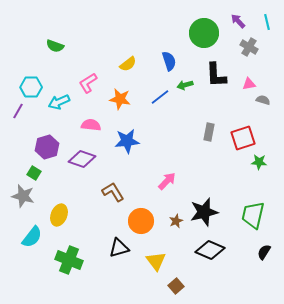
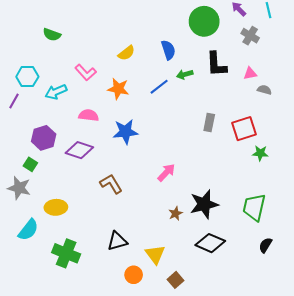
pink L-shape: (88, 83) -> (86, 72), turned -100
yellow ellipse: (59, 215) -> (56, 207), turned 65
orange circle: (141, 221) -> (134, 275), moved, size x0.7

